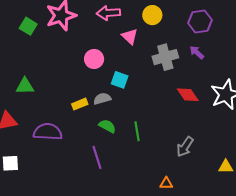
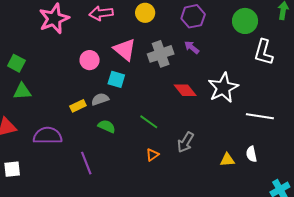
green square: (28, 26) -> (16, 63), moved
pink triangle: (130, 36) -> (125, 50), moved, size x1.4
green line: (137, 131) -> (149, 122), moved, turned -42
purple line: (97, 157) -> (86, 163), moved
orange triangle: (166, 183) -> (152, 155), moved, turned -32

